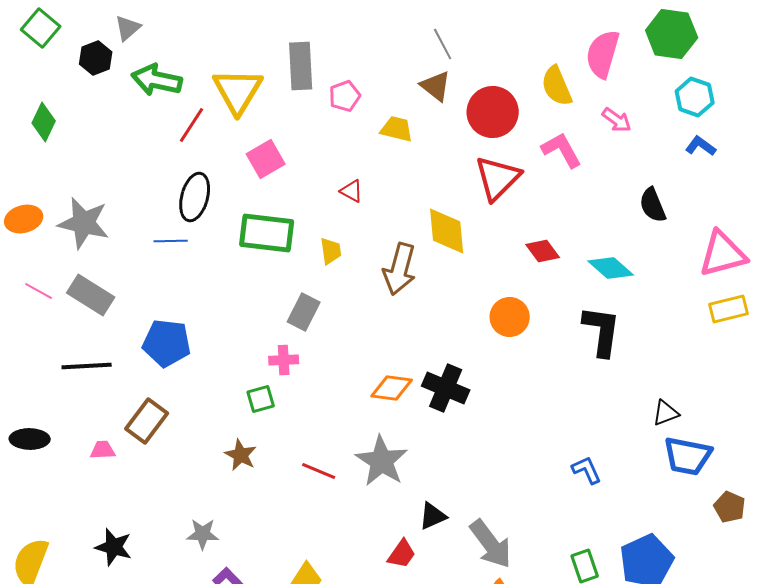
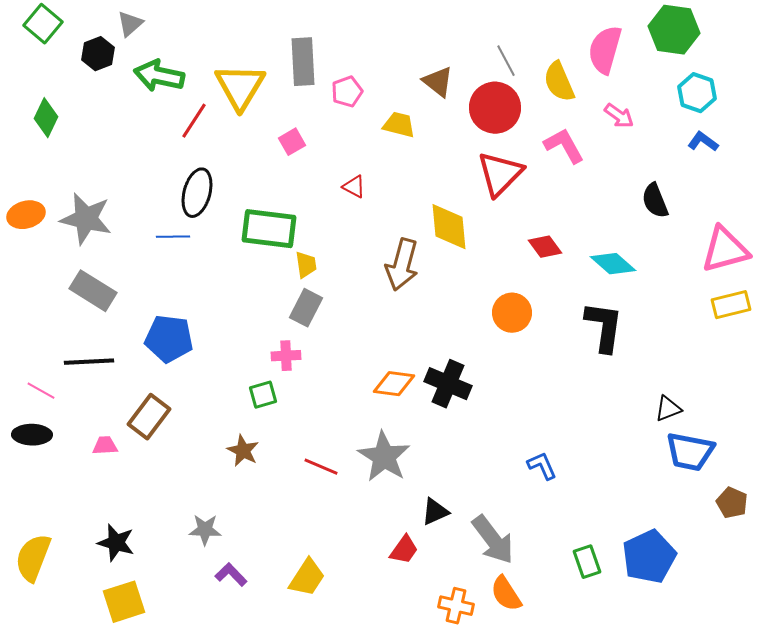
gray line: (443, 44) -> (506, 61), moved
pink square: (266, 159) -> (292, 142), moved, size x0.7
yellow trapezoid: (331, 251) -> (306, 265), moved
pink line: (39, 291) -> (41, 391), moved
blue L-shape: (587, 470) -> (542, 466), moved

